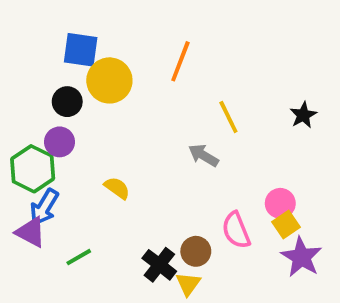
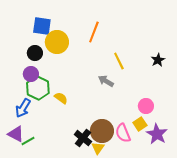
green hexagon: (33, 169) -> (38, 88), moved
yellow square: (286, 224) -> (140, 124), moved
pink semicircle: (236, 230) -> (123, 133), moved
purple triangle: (31, 232) -> (16, 134), moved
brown circle: (196, 251) -> (102, 131), size x1.5
green line: (79, 257) -> (28, 141), moved

